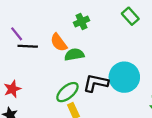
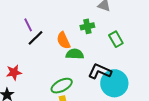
green rectangle: (130, 16) -> (116, 39), moved
black line: (28, 46) -> (35, 38), turned -60
black L-shape: (96, 83) -> (100, 71), moved

